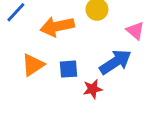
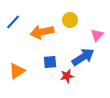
pink triangle: (135, 31) -> (97, 35), turned 32
orange triangle: (33, 65) -> (17, 71), moved

